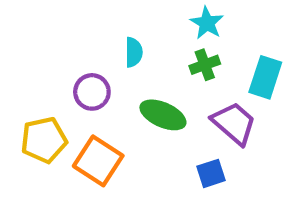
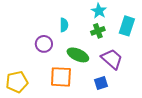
cyan rectangle: (265, 77) -> (127, 26), moved
yellow pentagon: (44, 140) -> (17, 82), moved
orange square: (98, 161) -> (61, 77), moved, turned -30

